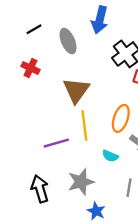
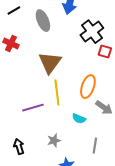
gray star: (81, 182) -> (54, 141), size x0.6
black arrow: (40, 189) -> (19, 147), size x0.7

